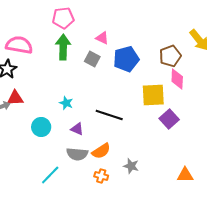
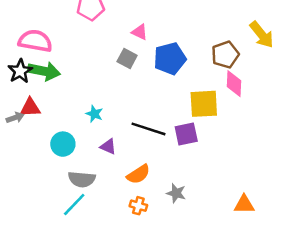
green arrow: (63, 47) -> (44, 71), moved, turned 100
purple square: (169, 119) -> (186, 134), moved, turned 30
gray semicircle: (77, 154) -> (82, 179), moved

